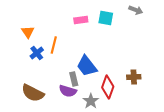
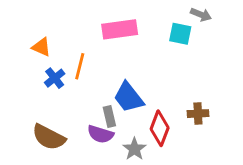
cyan square: (106, 18) -> (180, 34), moved
pink rectangle: (81, 20) -> (120, 29), size x1.6
orange triangle: (28, 32) -> (41, 47), turned -32

